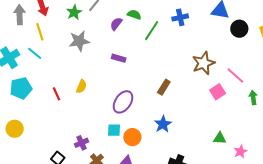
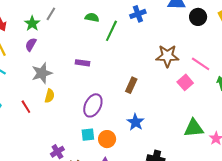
purple semicircle: (116, 24) -> (31, 44), moved
gray star: (79, 41) -> (42, 73), moved
brown star: (204, 63) -> (167, 56), turned 30
green triangle: (220, 138) -> (194, 128), size x1.5

